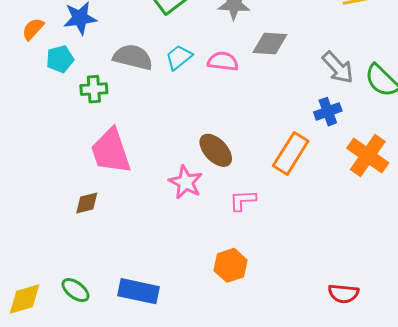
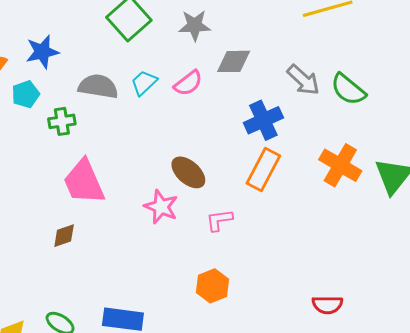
pink semicircle: (223, 61) -> (188, 83), turned 140
blue cross: (328, 112) -> (263, 120), moved, size x1.4

